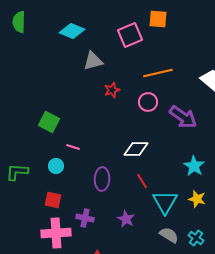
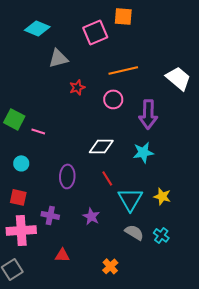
purple arrow: (183, 117) -> (148, 114), turned 56
pink line: (73, 147) -> (38, 131), moved
cyan star: (194, 166) -> (143, 152), moved, turned 30

